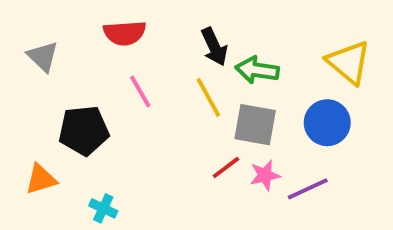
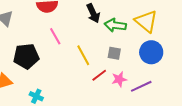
yellow triangle: (349, 62) -> (146, 21), moved
yellow line: (208, 97) -> (83, 55), moved
gray square: (255, 125) -> (114, 53), size x0.6

